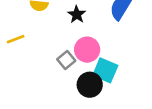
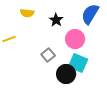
pink circle: (87, 50) -> (75, 39), moved

